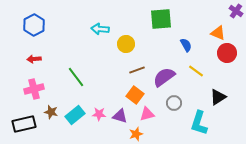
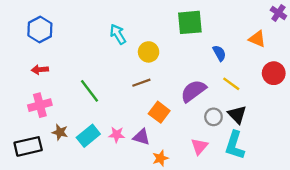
cyan arrow: (100, 29) -> (118, 34), turned 54
red circle: (227, 53) -> (274, 73), moved
brown line: (137, 70) -> (141, 83), moved
black triangle: (218, 97) -> (237, 115), moved, turned -42
gray circle: (174, 103) -> (213, 117), moved
pink triangle: (147, 114) -> (199, 146), moved, turned -35

